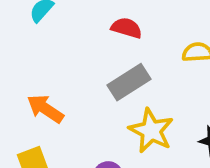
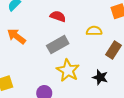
orange arrow: (45, 109) -> (16, 36), moved

